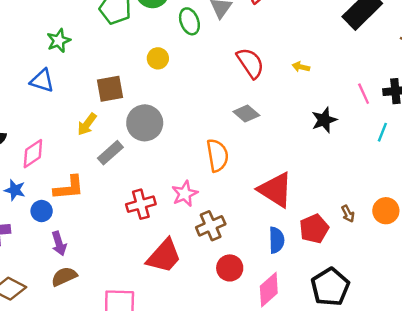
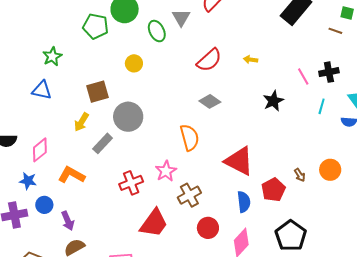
red semicircle: (250, 63) -> (209, 60), turned 88
orange L-shape: (69, 188) -> (72, 175), turned -140
blue circle: (42, 211) -> (44, 205), moved

